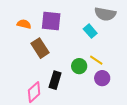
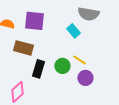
brown rectangle: (40, 48) -> (23, 48), turned -42
black rectangle: (55, 80) -> (38, 69), moved

